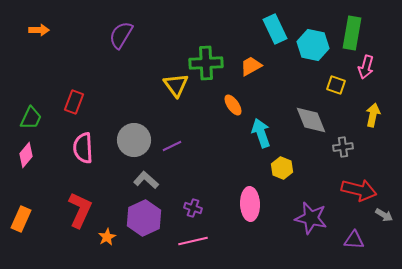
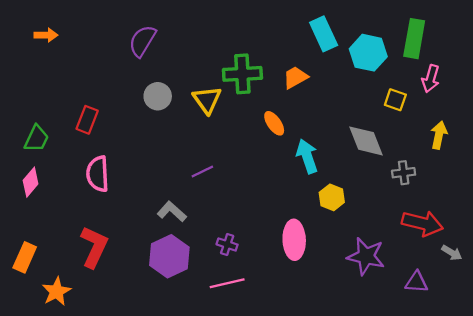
gray circle: (134, 140) -> (158, 96), moved, size x0.7
orange star: (107, 237) -> (56, 292), moved, size x1.4

